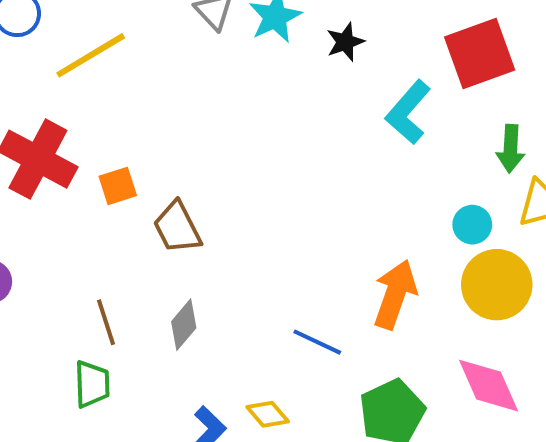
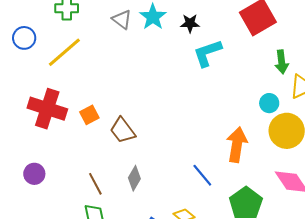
black star: (345, 42) -> (190, 23), turned 30
cyan L-shape: (408, 112) -> (207, 53), moved, turned 40
blue line: (317, 342) -> (202, 175), turned 35

